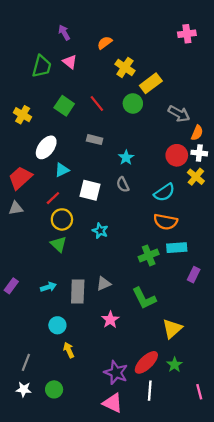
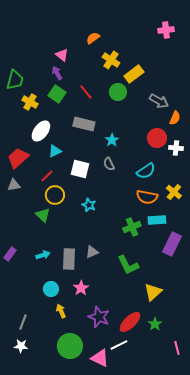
purple arrow: (64, 33) -> (57, 73), moved
green trapezoid: (42, 66) -> (15, 80), moved
yellow cross: (23, 115) -> (30, 102), moved
gray rectangle: (95, 140) -> (84, 124), size x1.5
white cross: (199, 153) -> (176, 148), moved
yellow cross: (196, 177) -> (174, 192), moved
green triangle: (59, 244) -> (43, 215), moved
purple rectangle: (194, 275) -> (172, 244), size x1.6
pink star: (110, 320) -> (81, 288), moved
purple star: (116, 373) -> (99, 317), moved
green circle: (54, 389) -> (70, 346), moved, size x1.6
white line: (150, 391) -> (119, 345), moved, turned 60

